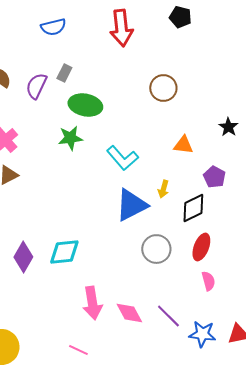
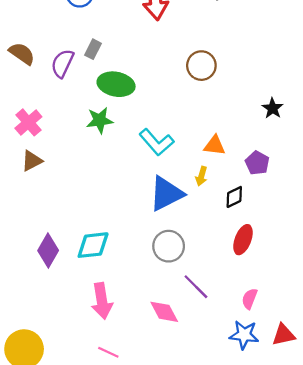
orange triangle: (183, 145) -> (215, 145), moved
black diamond: (193, 208) -> (234, 197), size x0.7
gray circle: (156, 249) -> (169, 246), moved
pink semicircle: (208, 281) -> (250, 299), moved, turned -144
pink arrow: (92, 303) -> (102, 301), moved
purple line: (168, 316) -> (196, 287), moved

